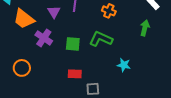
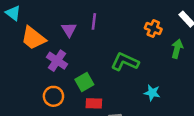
orange cross: (109, 11) -> (153, 29), moved
green square: (73, 44) -> (84, 82), moved, turned -35
orange circle: (22, 68) -> (53, 96), moved

